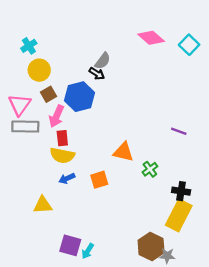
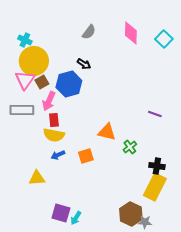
pink diamond: (151, 38) -> (131, 33), turned 50
cyan cross: (29, 46) -> (25, 40), turned -32
gray semicircle: (103, 61) -> (89, 32), moved
yellow circle: (39, 70) -> (34, 61), size x1.5
pink triangle: (20, 105) -> (25, 80), moved

